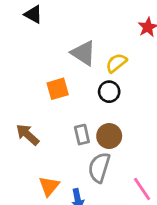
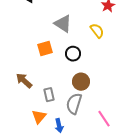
yellow semicircle: (116, 63) -> (97, 31), moved, turned 91
black circle: (109, 92) -> (73, 54), moved
gray rectangle: (82, 135) -> (49, 95), moved

